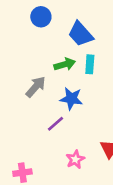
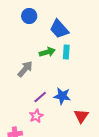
blue star: (71, 99) -> (62, 96), moved
pink star: (75, 159) -> (36, 116), moved

